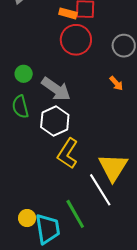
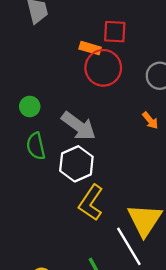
orange rectangle: (68, 13) -> (90, 48), moved
green circle: (24, 74) -> (30, 107), moved

